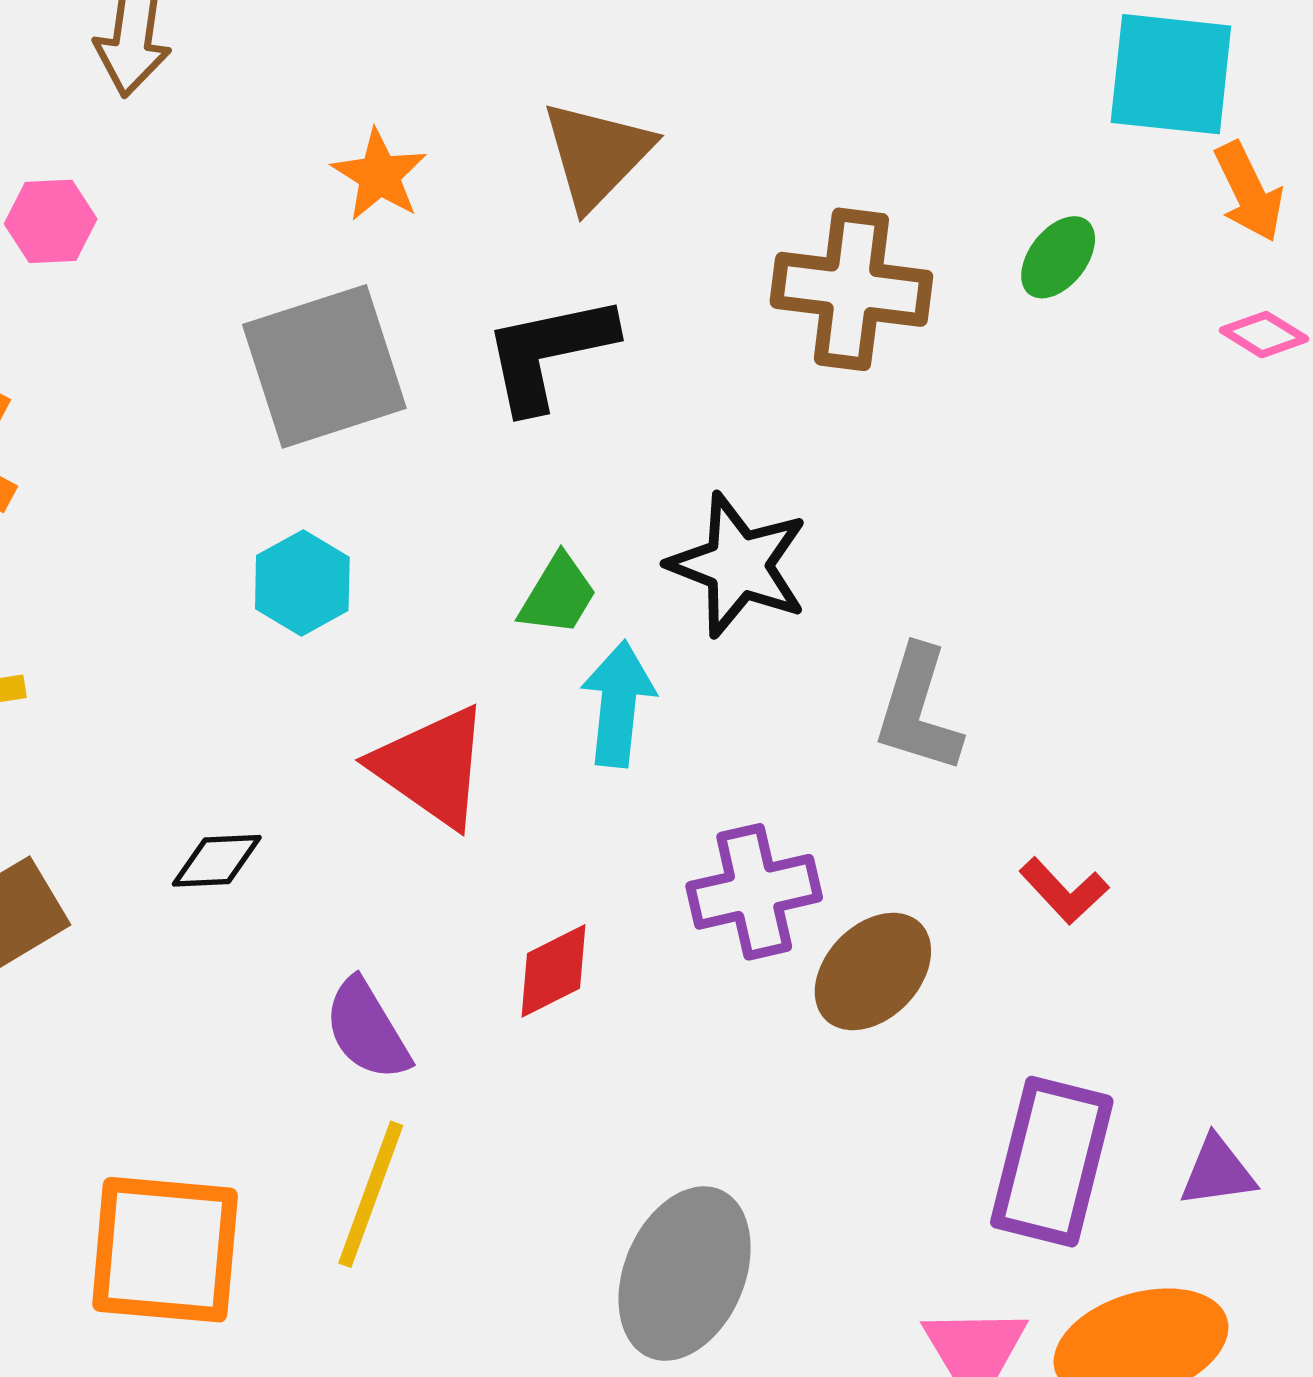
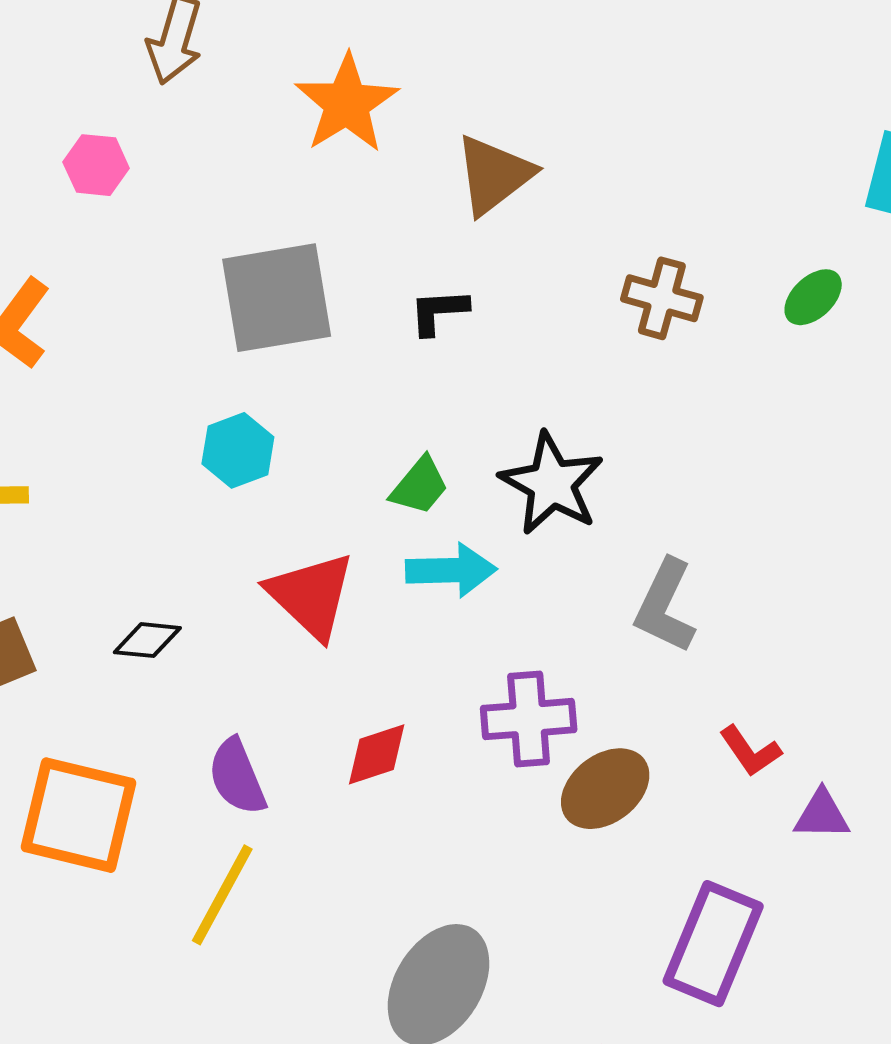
orange star: (379, 175) -> (347, 104), moved, size x1.5
brown cross: (851, 289) -> (662, 298), size x0.7
black L-shape: (549, 353) -> (439, 312), size x0.6
cyan arrow: (618, 704) -> (451, 570), turned 74
purple triangle: (1218, 1172) -> (822, 815), moved
orange square: (165, 1250) -> (79, 815), moved

